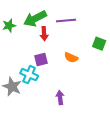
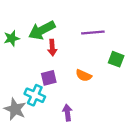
purple line: (66, 21) -> (93, 33), moved
purple arrow: (60, 98) -> (67, 113), moved

